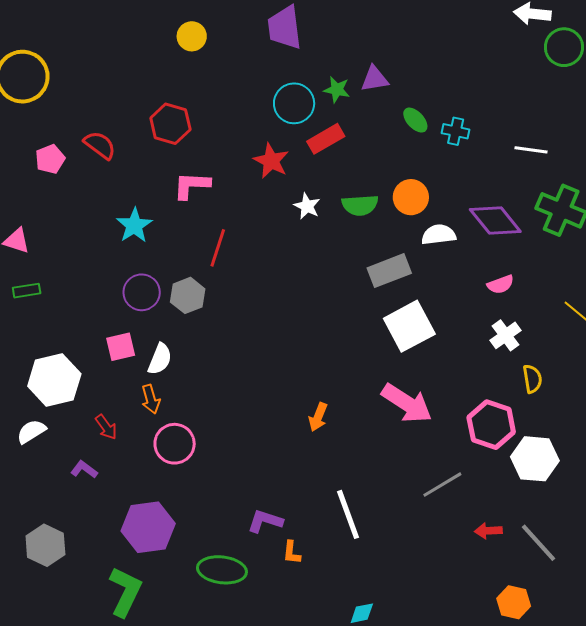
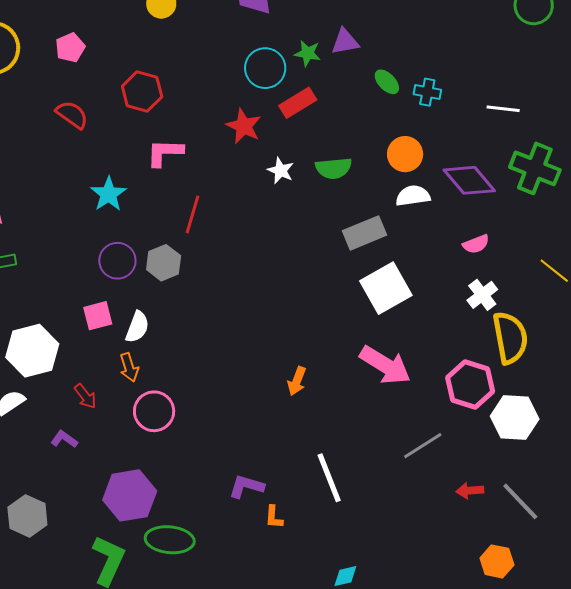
pink pentagon: (50, 159) -> (70, 48), moved
orange circle: (411, 197) -> (405, 154), moved
yellow semicircle: (532, 379) -> (510, 338), size x1.8
green ellipse: (222, 570) -> (170, 540), moved

